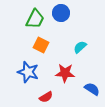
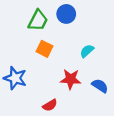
blue star: (28, 72) -> (15, 78), moved
blue semicircle: (92, 89) -> (100, 86), moved

